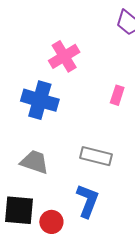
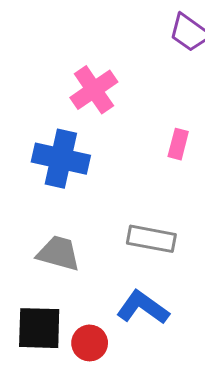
blue L-shape: (88, 201) -> (143, 308), turned -72

